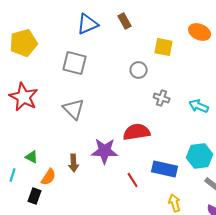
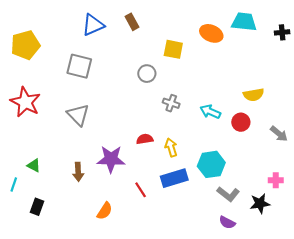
red semicircle: (137, 132) -> (145, 139), size x0.6
blue rectangle: (165, 169) -> (174, 178), turned -30
orange semicircle: (49, 177) -> (105, 211), moved
yellow arrow: (175, 203) -> (171, 148), moved

